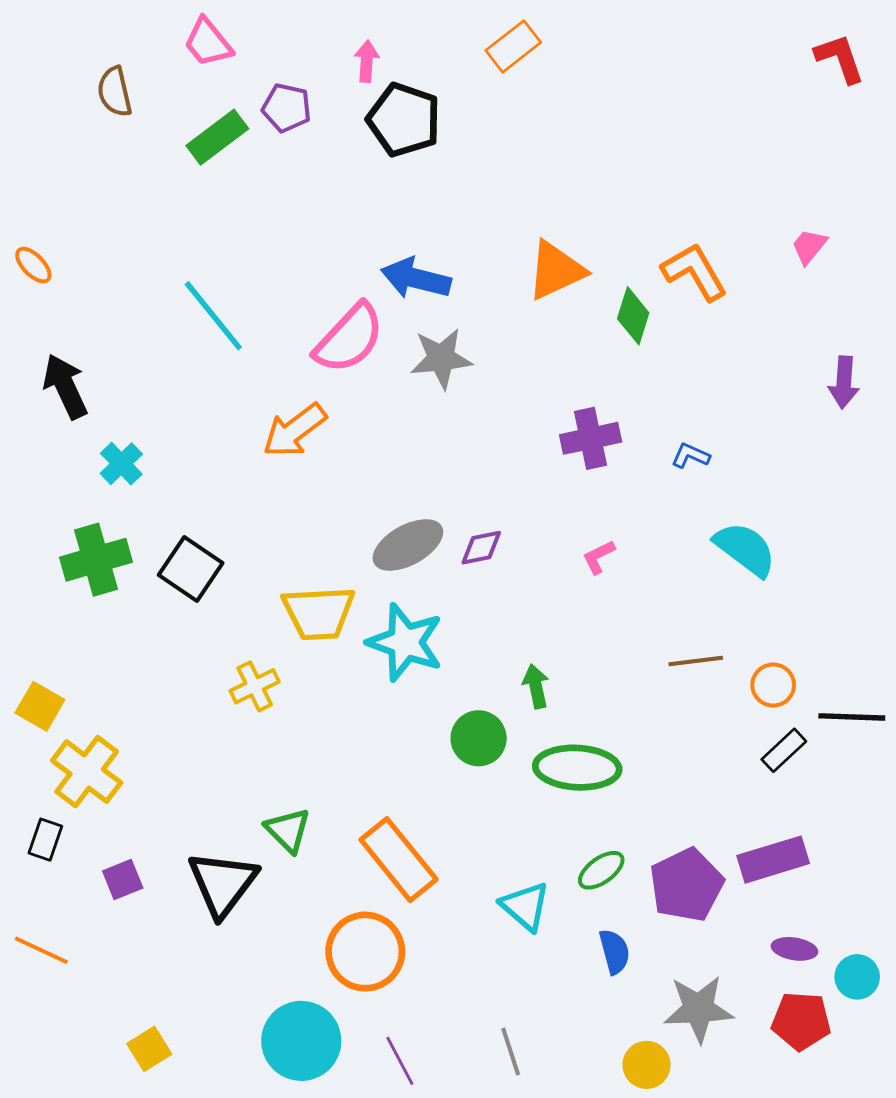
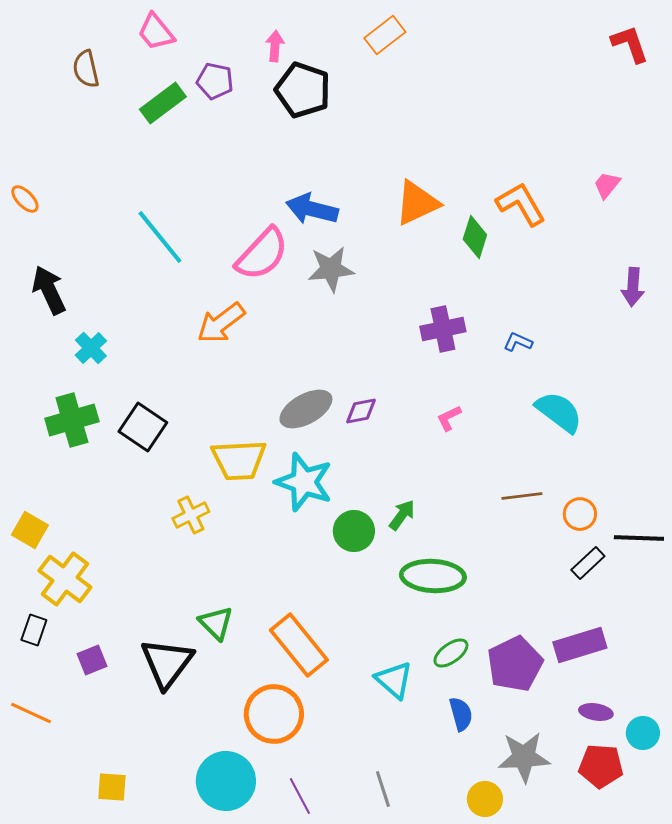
green arrow: (536, 686) -> (402, 515), turned 48
green circle: (479, 738) -> (354, 531), moved
yellow square: (149, 1049) -> (112, 787), turned 36

